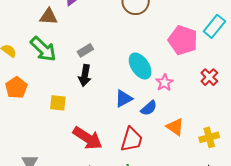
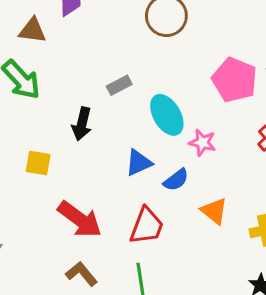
gray rectangle: (85, 50) -> (119, 85), moved
pink star: (164, 83) -> (202, 142), turned -30

